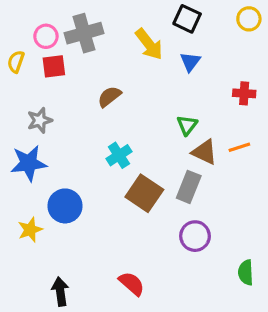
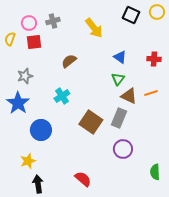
black square: (187, 19) -> (131, 15), moved
gray cross: (84, 33) -> (53, 21), size x0.6
blue triangle: (190, 62) -> (120, 57), moved, turned -32
cyan cross: (119, 155) -> (62, 96), moved
blue star: (29, 163) -> (18, 103), turned -30
yellow star: (30, 230) -> (28, 161), moved

